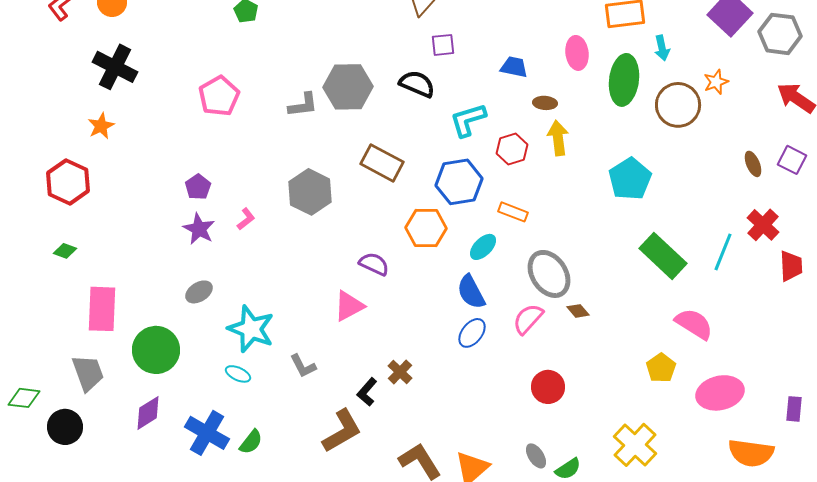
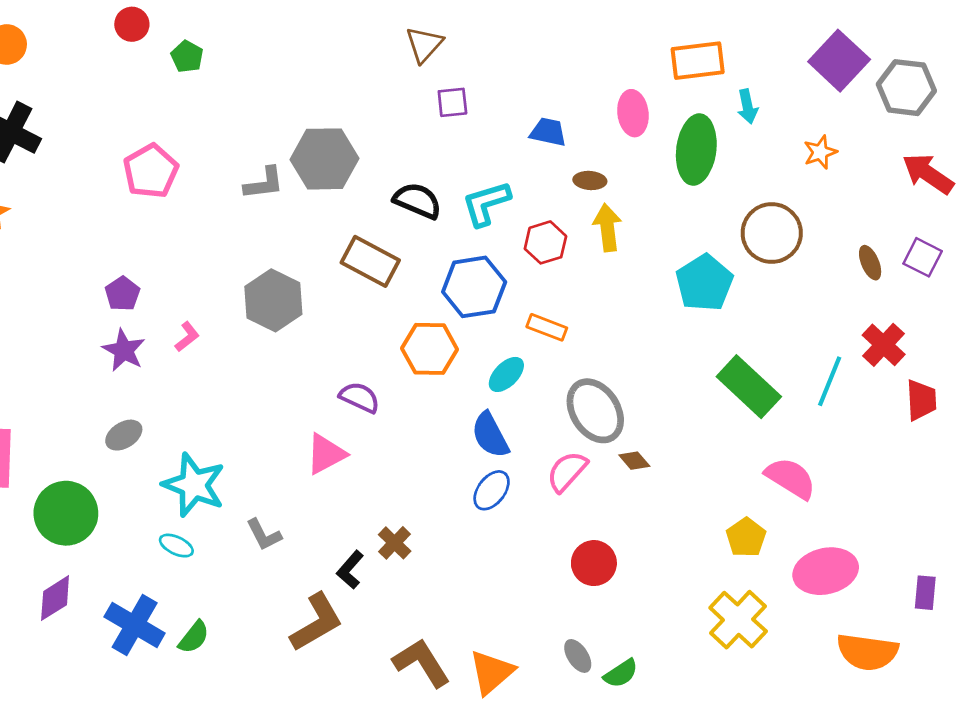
black semicircle: (417, 84) -> (417, 201), moved
brown circle: (678, 105) -> (772, 233), moved
yellow cross: (635, 445) -> (738, 620), moved

